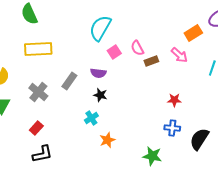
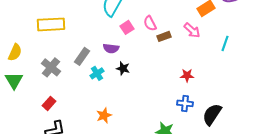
black star: (100, 95) -> (123, 68), moved
cyan cross: (91, 118) -> (97, 73), moved
orange star: (107, 140) -> (104, 115), moved

